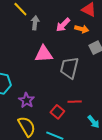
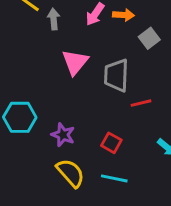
pink triangle: (44, 54) -> (75, 62), turned -36
red line: (75, 102) -> (141, 103), moved

